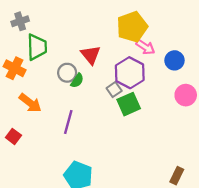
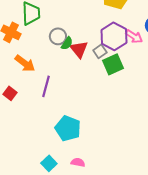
pink arrow: (145, 47) -> (134, 36), moved
red triangle: (91, 55) -> (79, 49), moved
purple line: (68, 122) -> (46, 86), moved

